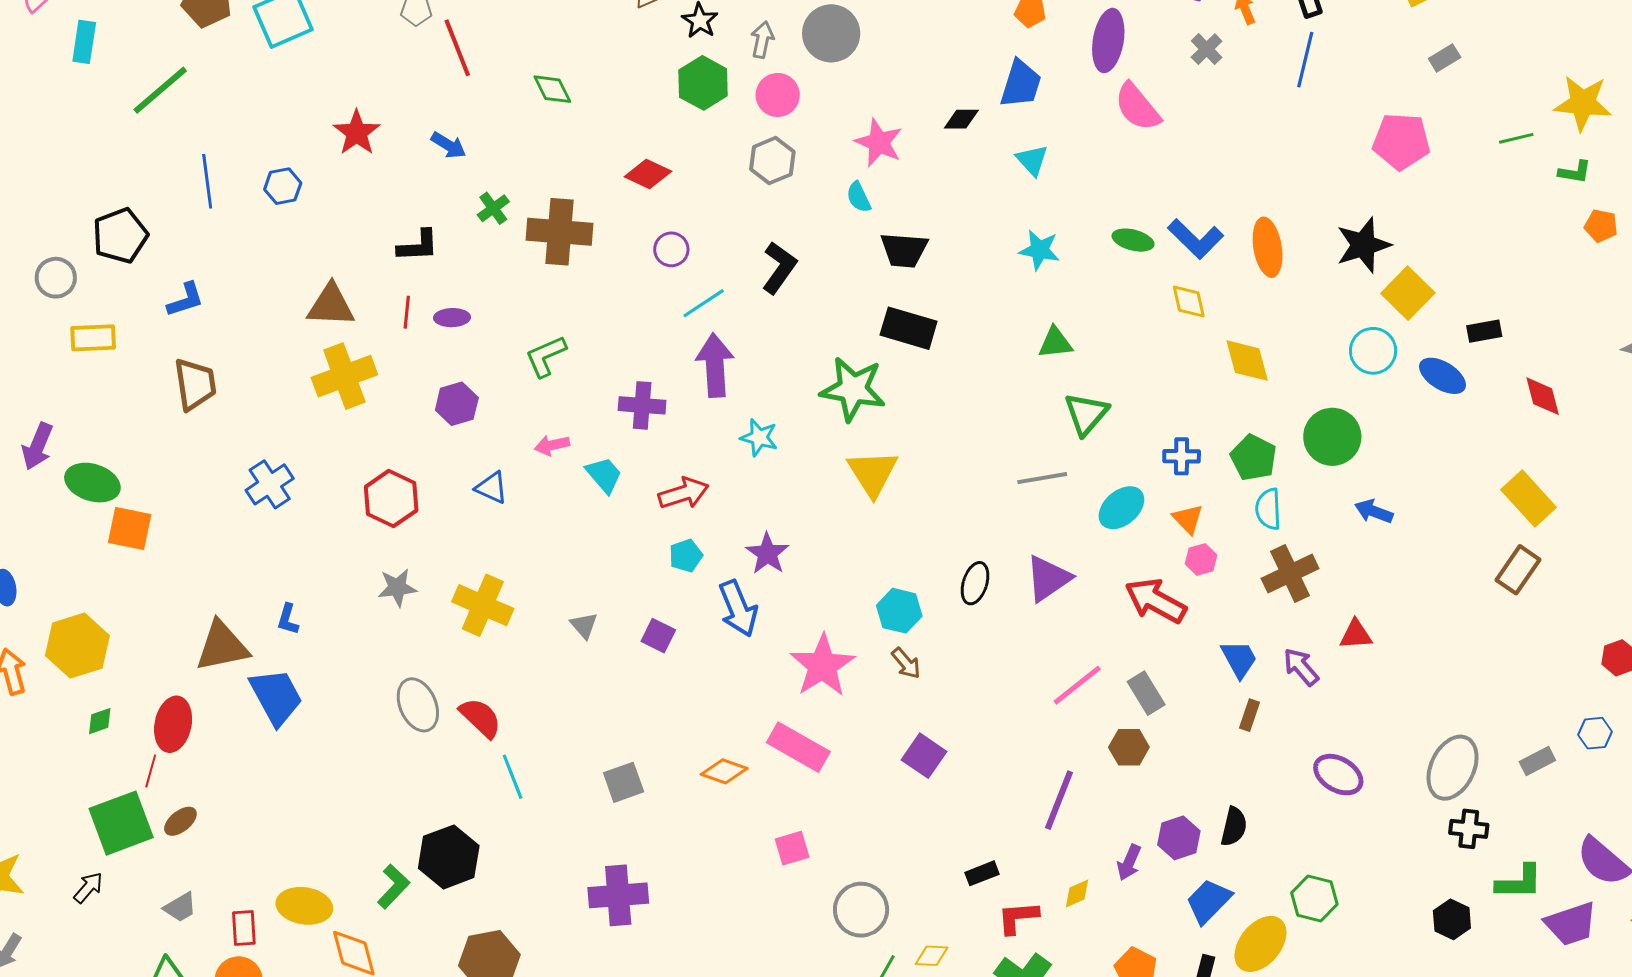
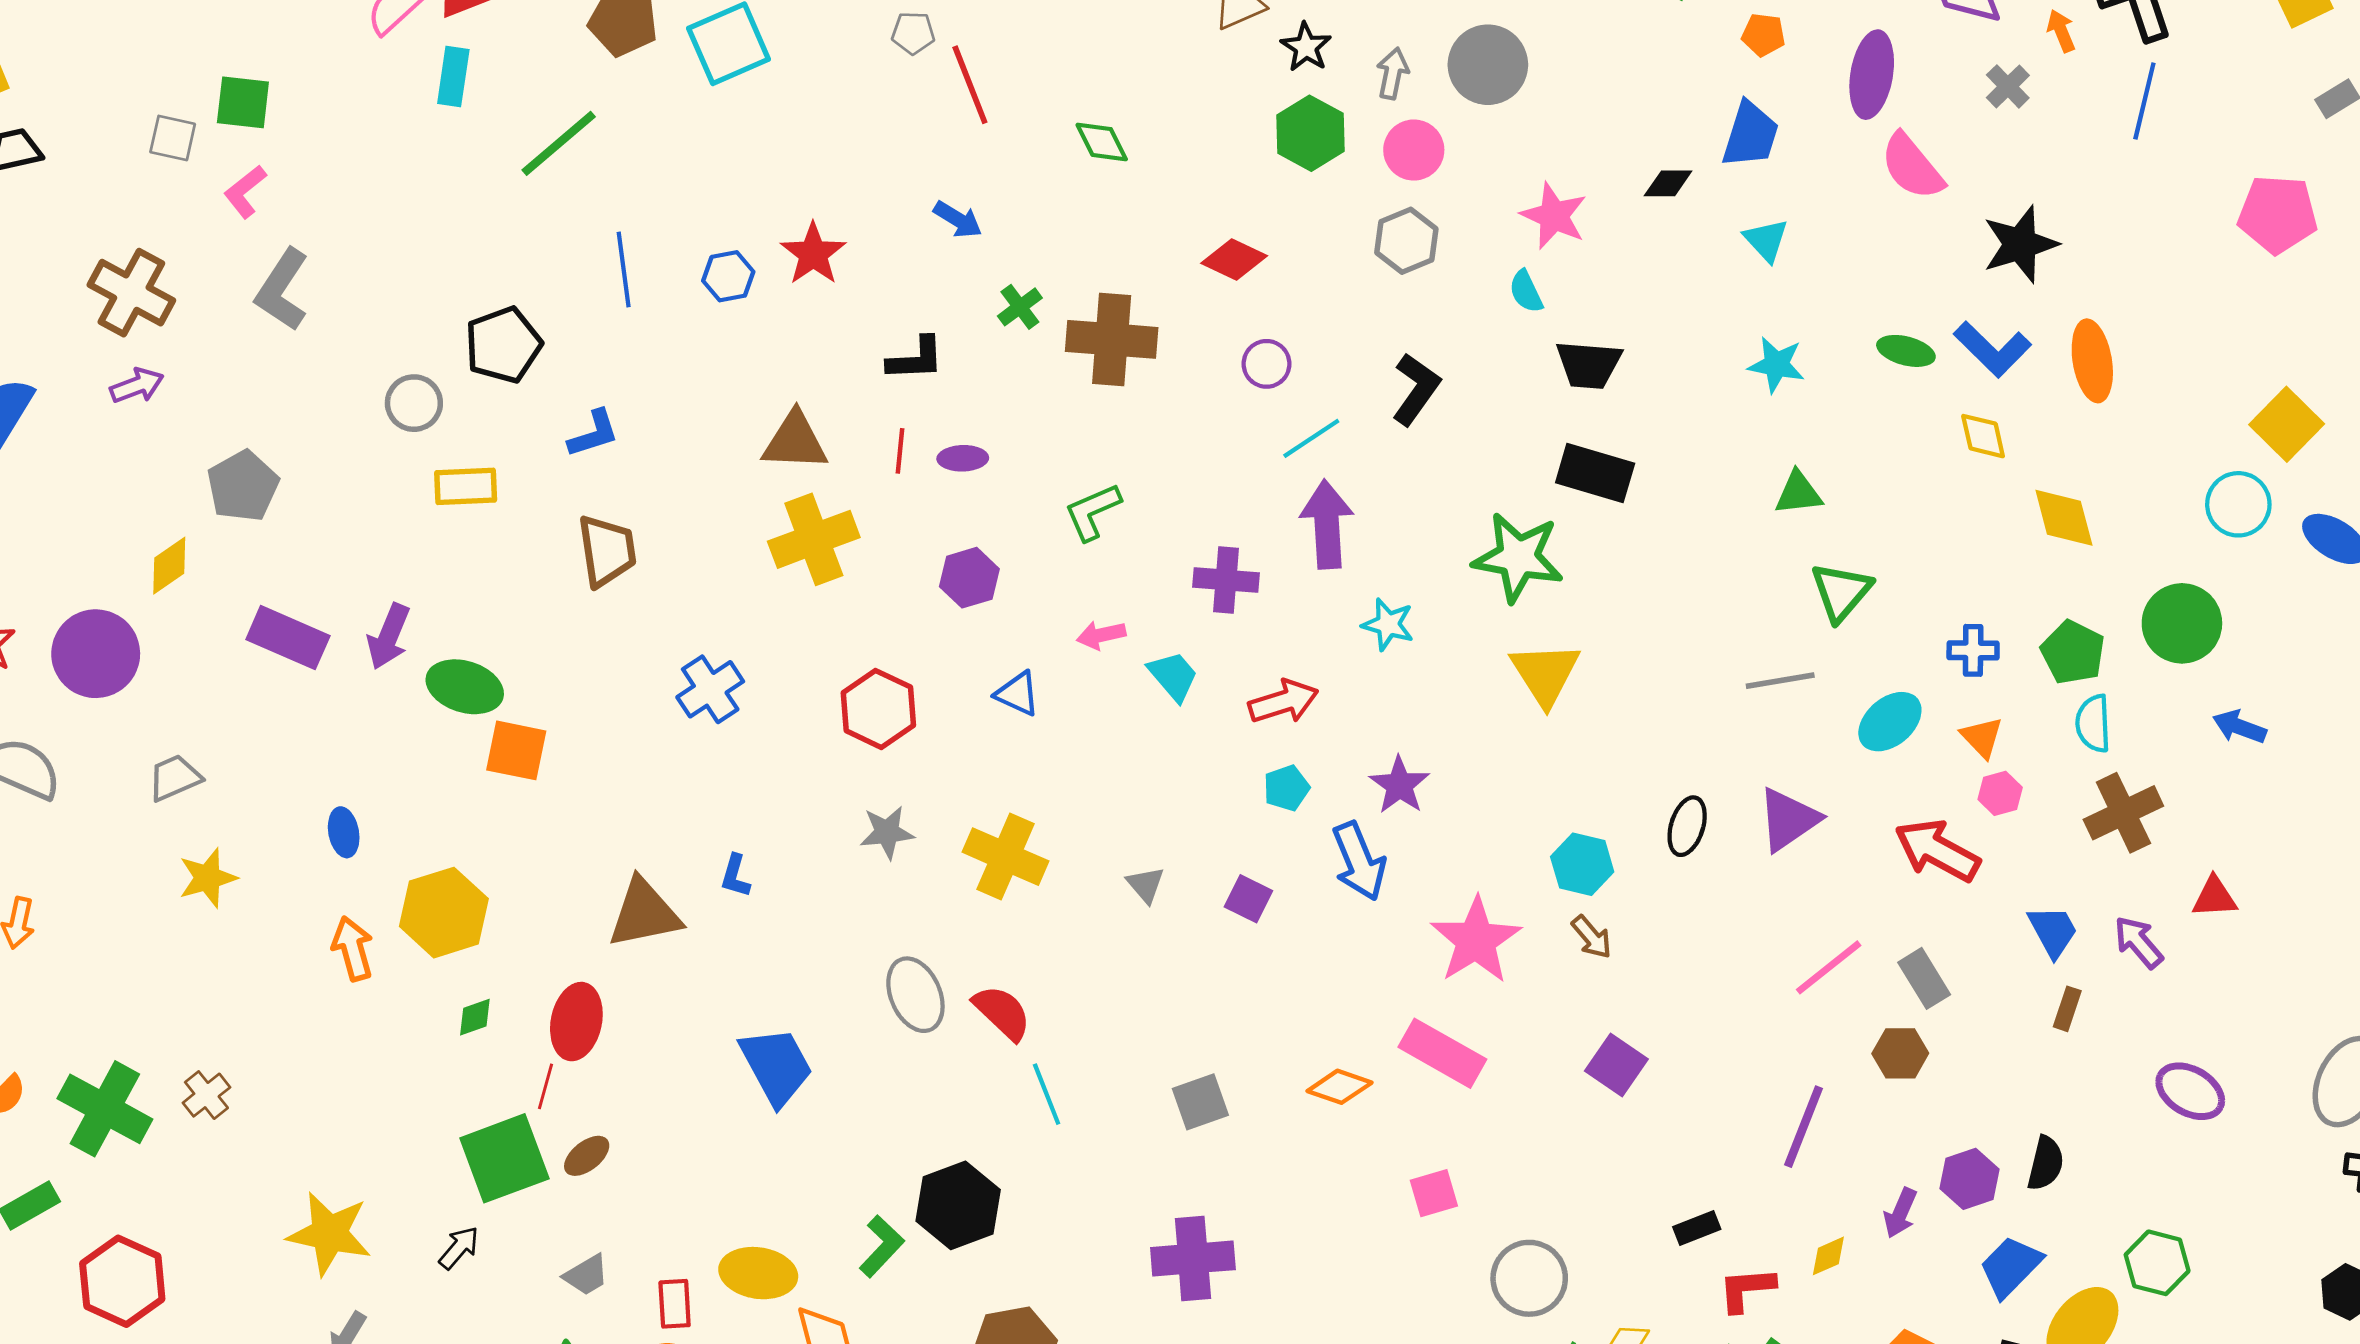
red star: (357, 133) -> (813, 254), moved
black star: (1363, 245) -> (2020, 244), moved
blue trapezoid: (276, 697) -> (776, 1066), moved

